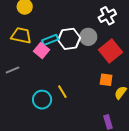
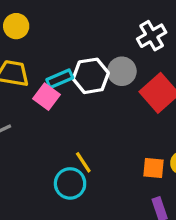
orange square: (106, 80) -> (154, 168), moved
cyan circle: (42, 100) -> (70, 183), moved

